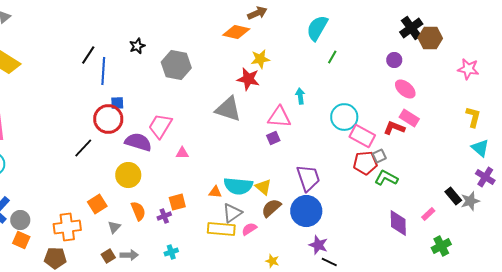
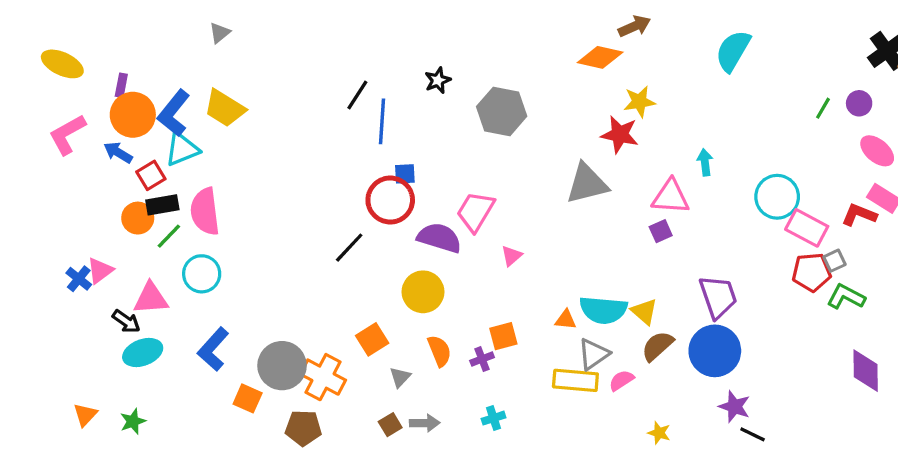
green line: (332, 57) -> (823, 108), moved
gray triangle: (228, 109) -> (587, 184), turned -32
pink triangle: (182, 153) -> (512, 256), turned -40
gray circle: (20, 220) -> (282, 366), moved, size x1.5
orange cross: (67, 227) -> (323, 377), turned 36

